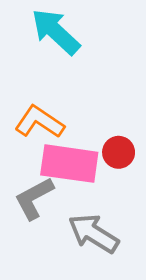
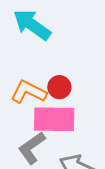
red circle: (119, 152) -> (59, 87), moved

